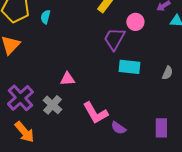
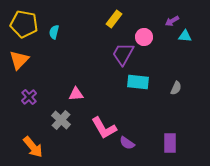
purple cross: (20, 98) -> (29, 97), moved, size x0.6

